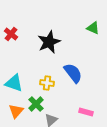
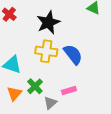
yellow cross: (47, 83) -> (46, 51), moved, size x1.5
pink rectangle: (86, 112) -> (69, 90), moved, turned -32

